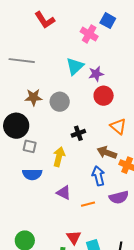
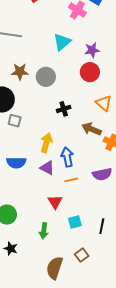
purple star: (96, 74) -> (92, 50), moved
yellow arrow: (59, 157) -> (46, 143), moved
blue semicircle: (32, 174) -> (16, 163), moved
blue arrow: (98, 176) -> (67, 157), moved
red triangle: (74, 237) -> (55, 202), moved

